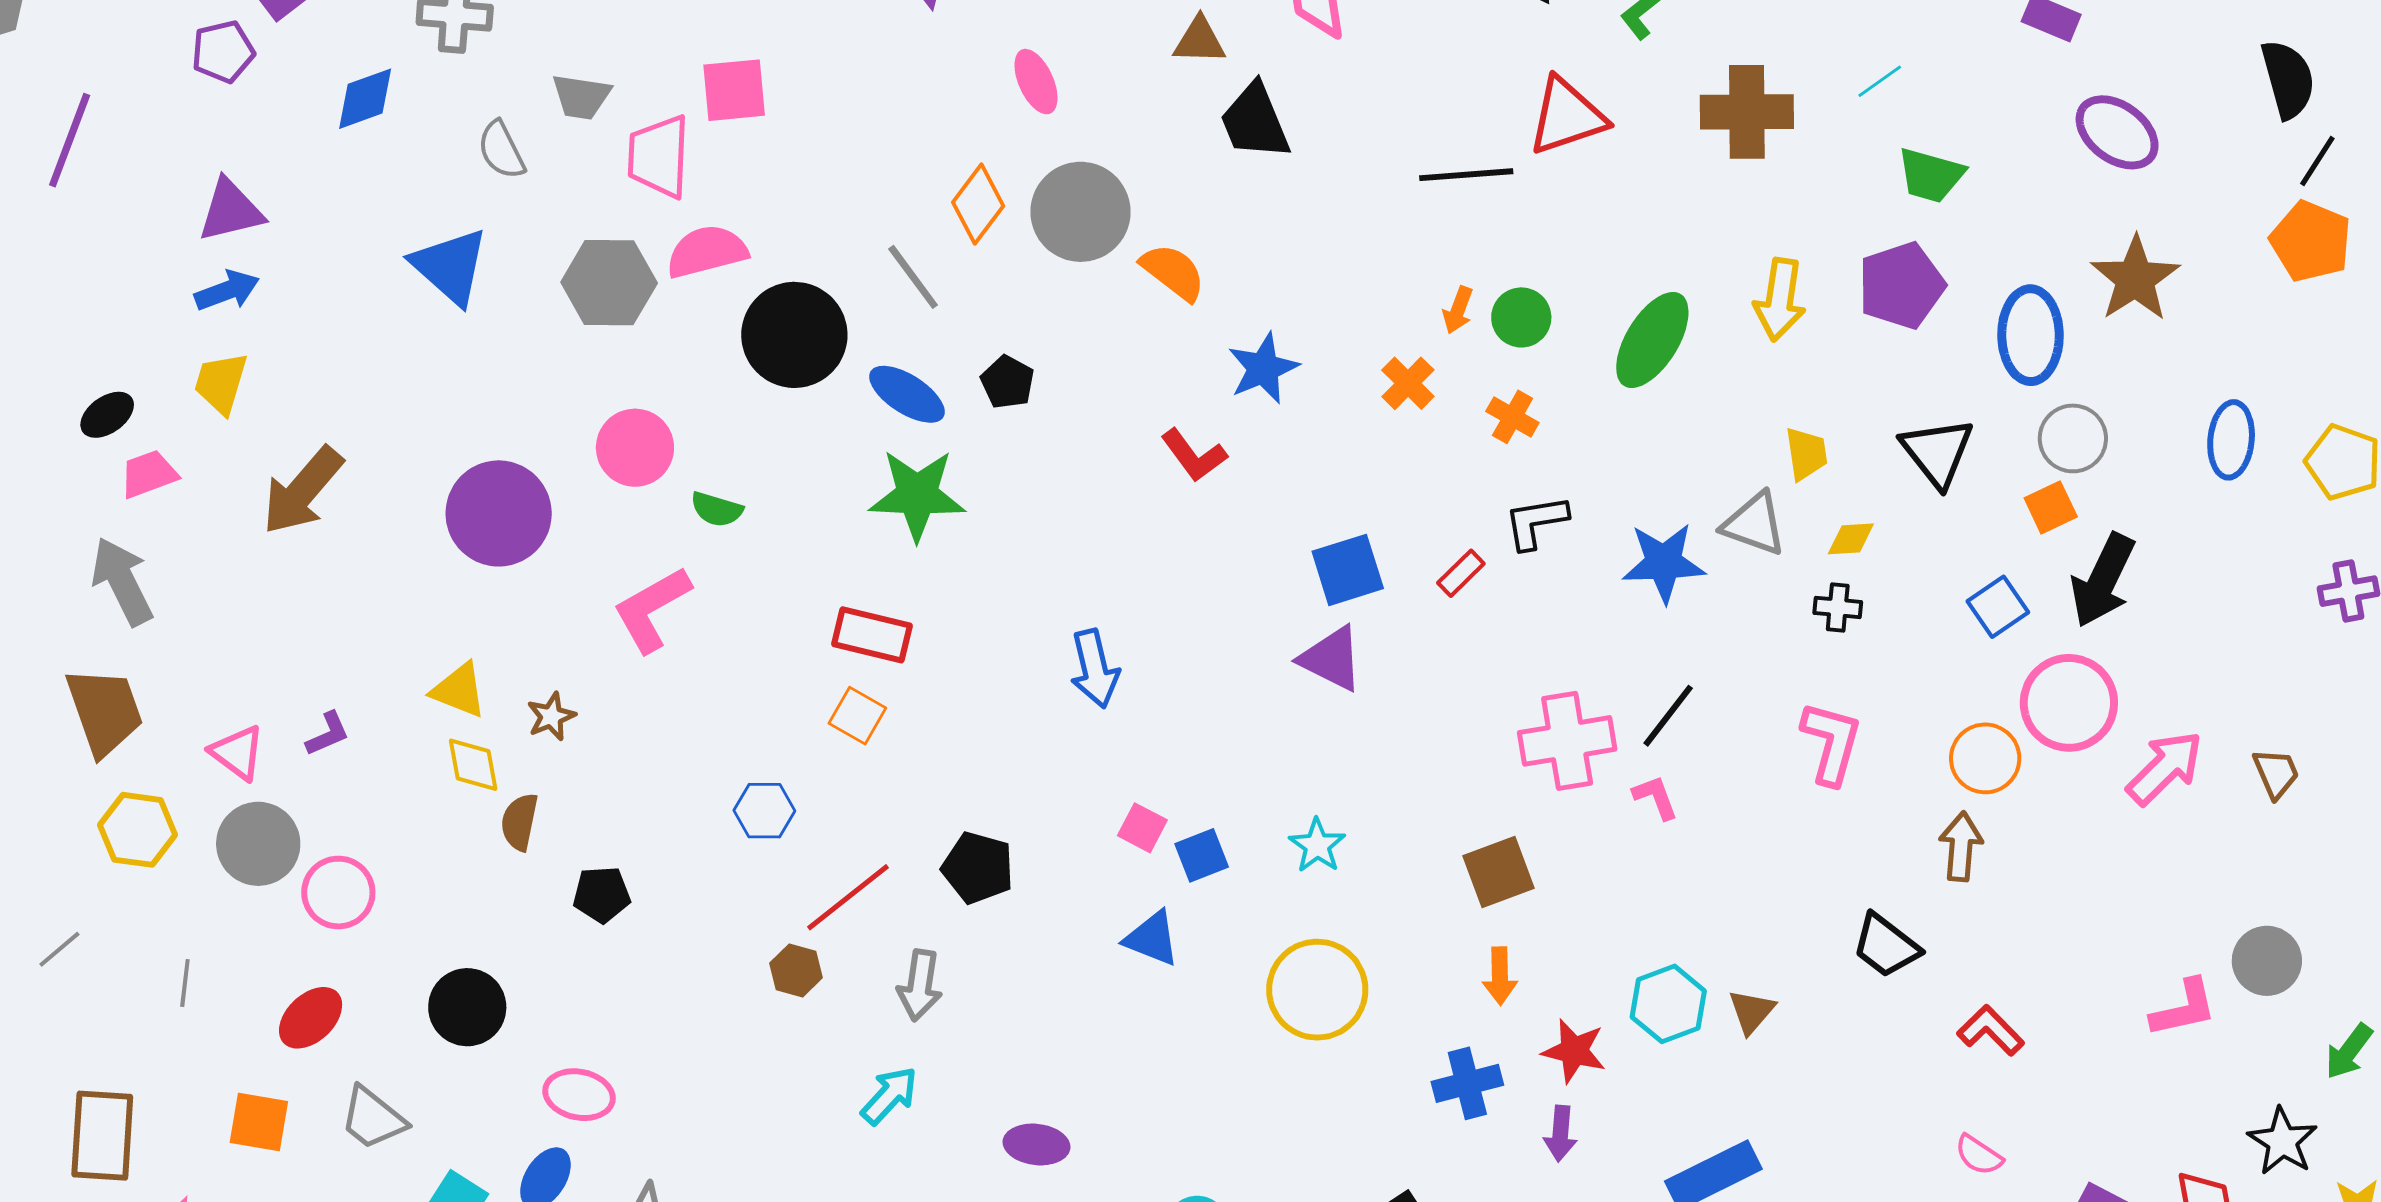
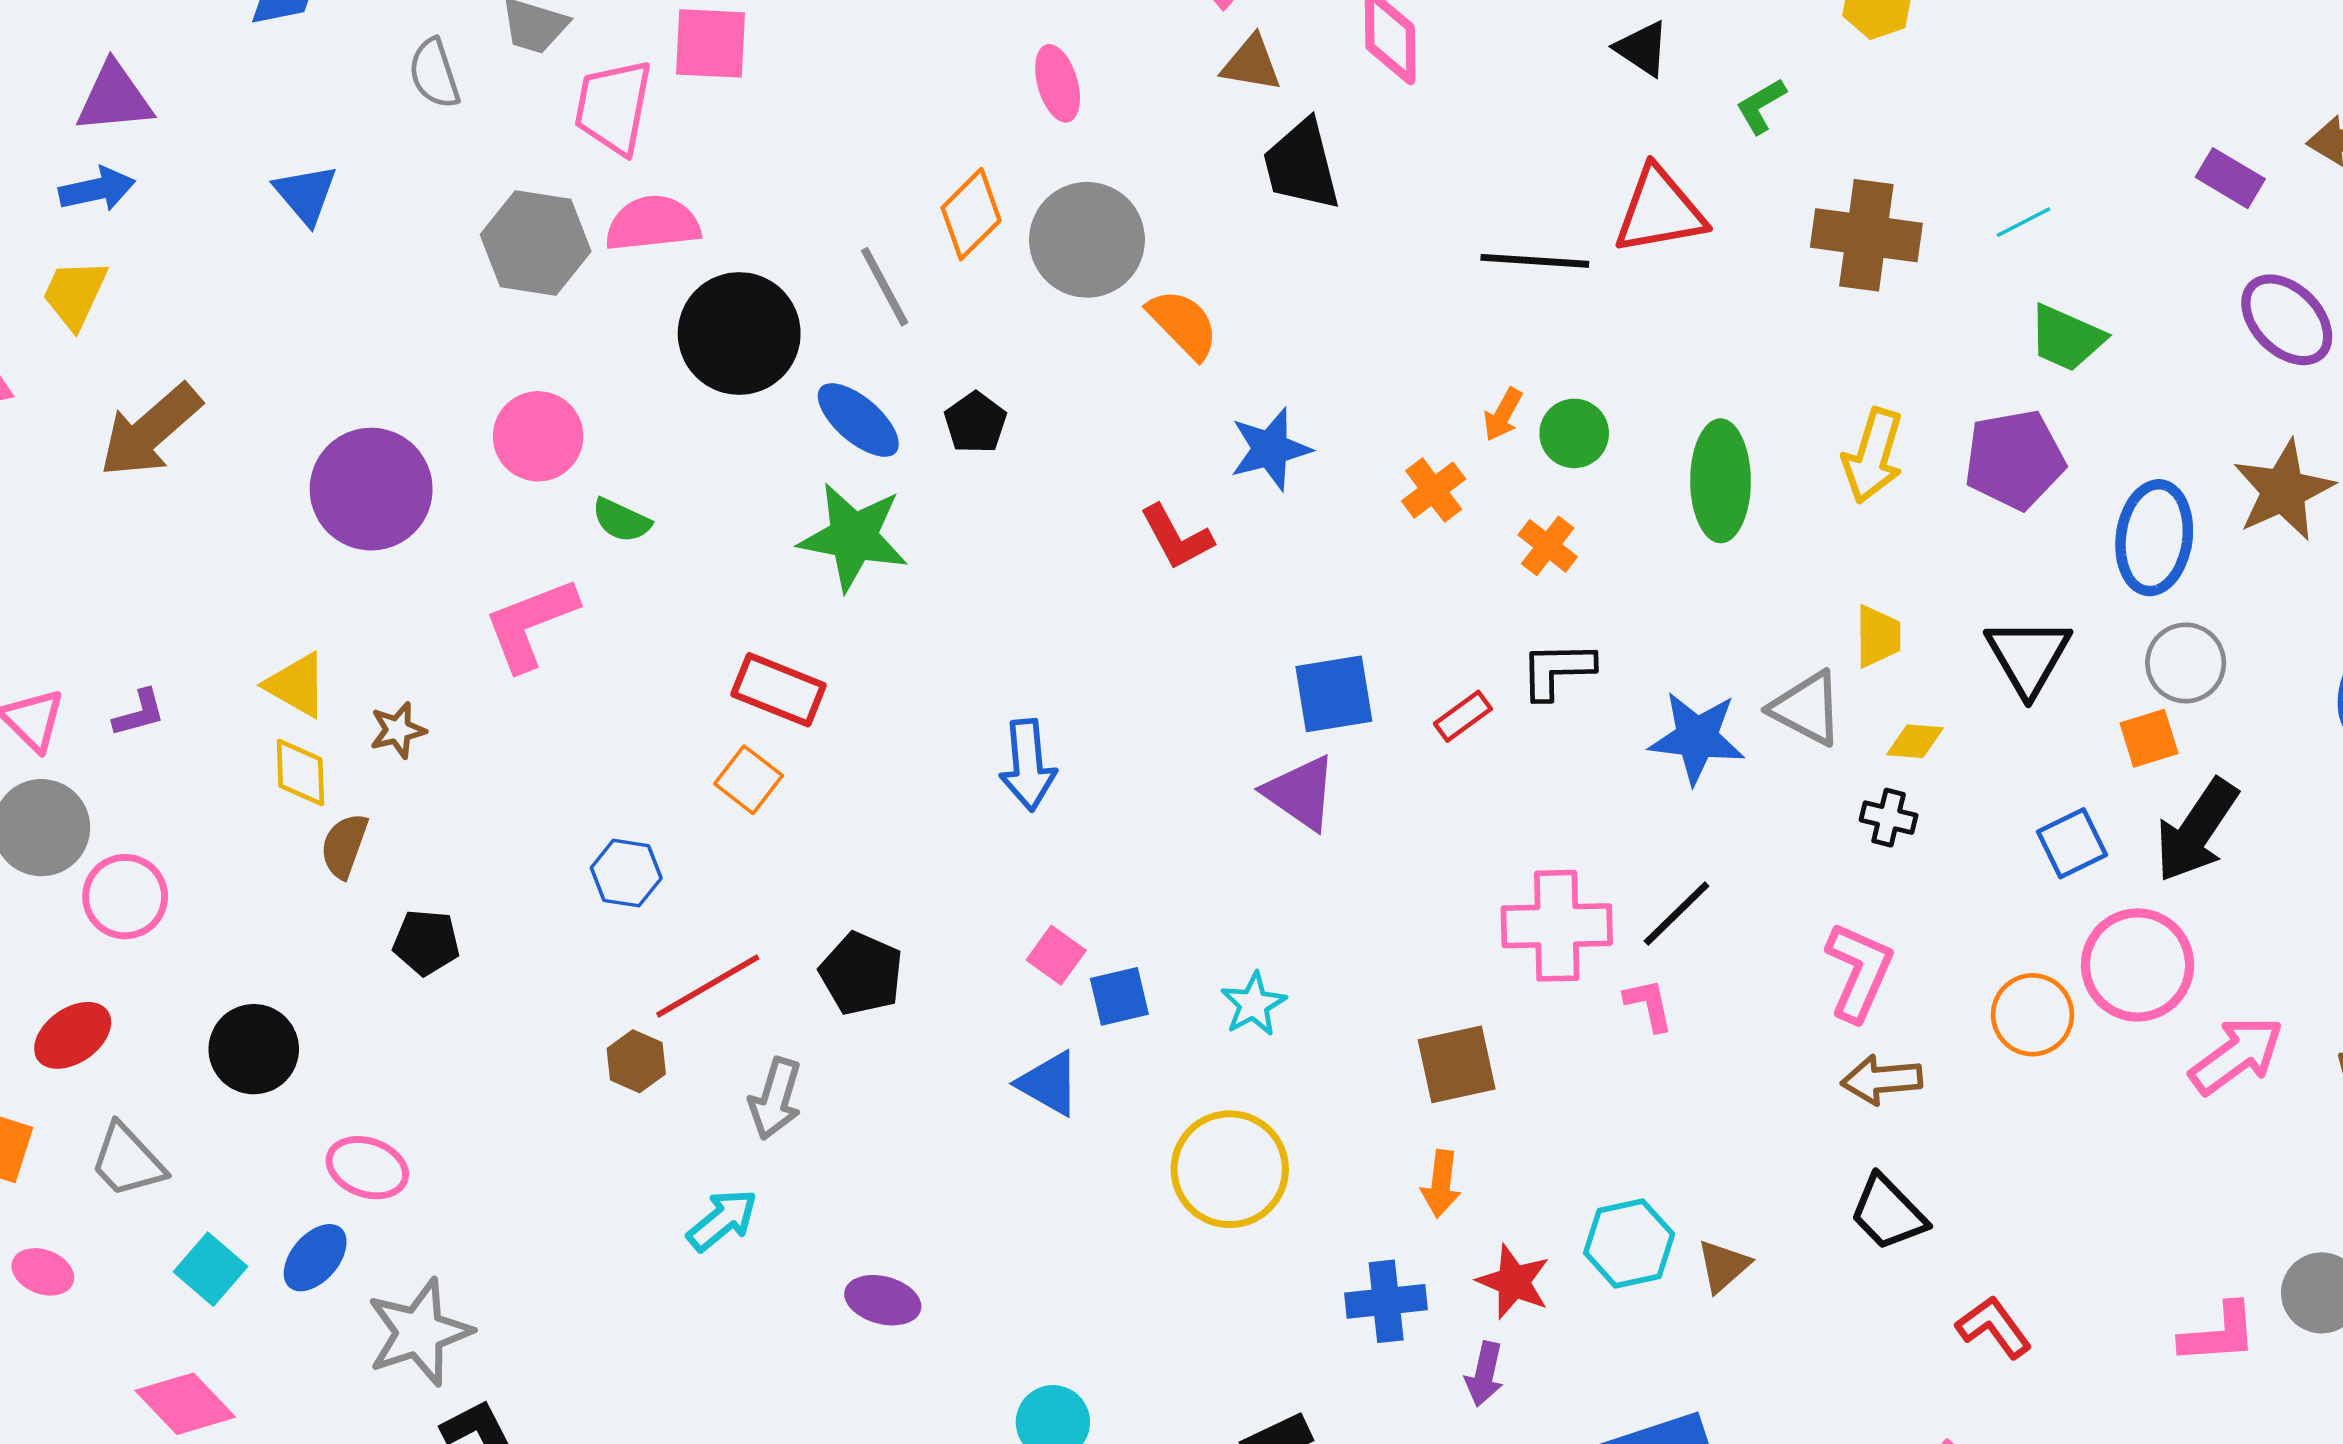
blue triangle: (450, 266) -> (306, 194), moved, size x0.7
green ellipse: (1652, 340) -> (1721, 481), turned -40
brown arrow: (1961, 847) -> (1882, 1080), moved, turned -108

